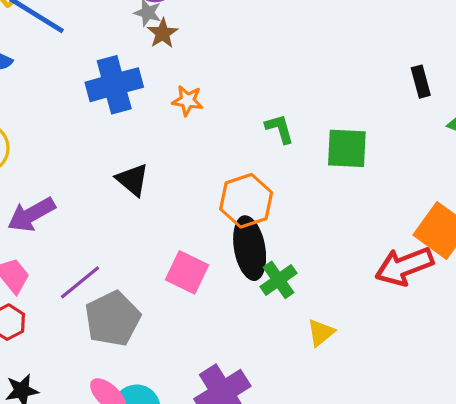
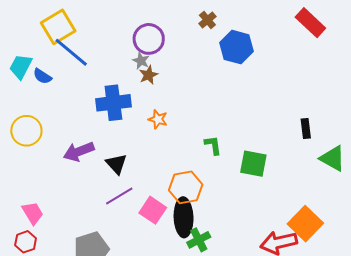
purple arrow: (31, 215) -> (79, 152), moved
pink square: (187, 272) -> (153, 210), moved
purple line: (80, 282) -> (119, 196), moved

